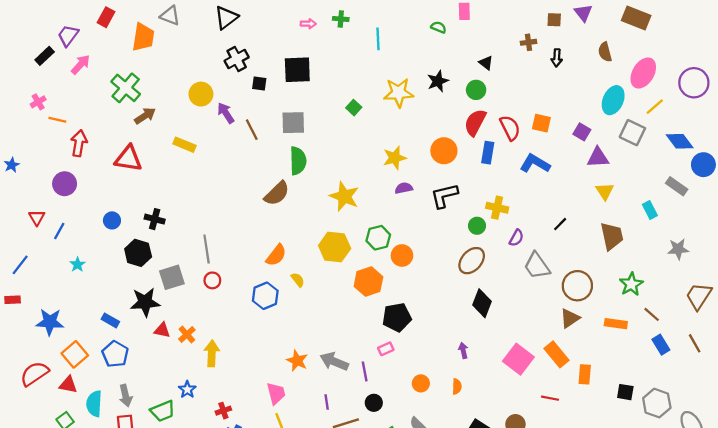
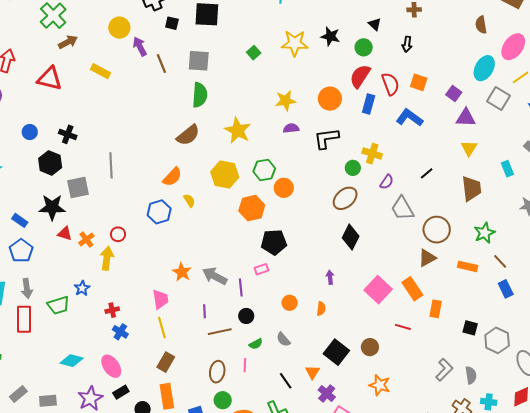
black arrow: (557, 58) -> (407, 44), moved
black star: (438, 81) -> (330, 36), turned 30
brown semicircle: (277, 193) -> (188, 135), moved
red circle: (212, 280) -> (118, 234), moved

